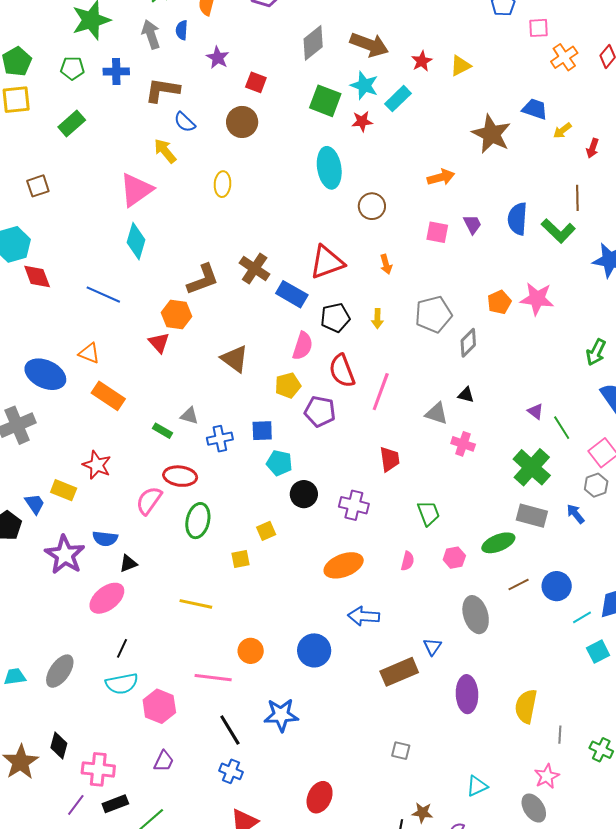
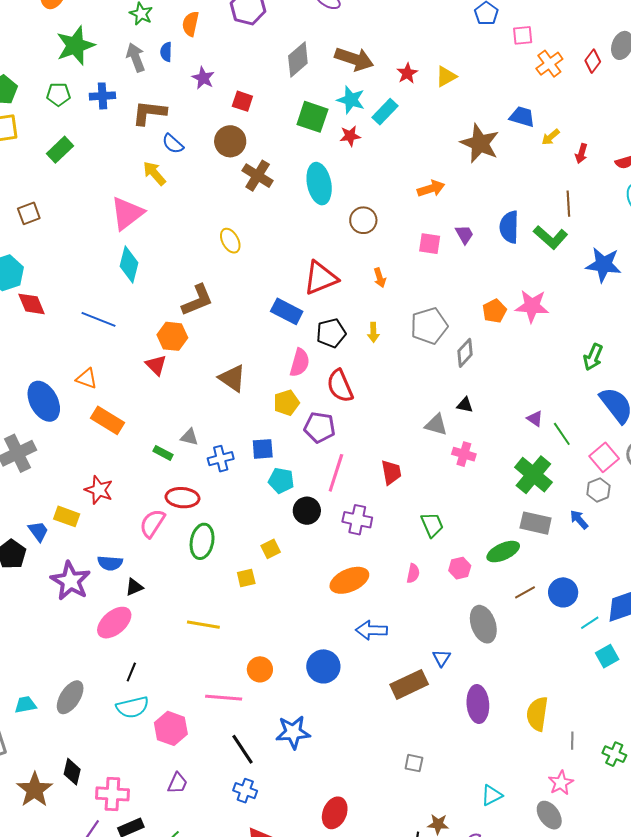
yellow ellipse: (222, 184) -> (230, 241), moved, turned -30
brown cross: (255, 269) -> (258, 176), moved
blue ellipse: (45, 374) -> (44, 401), turned 39
pink line: (381, 392) -> (336, 473), moved

